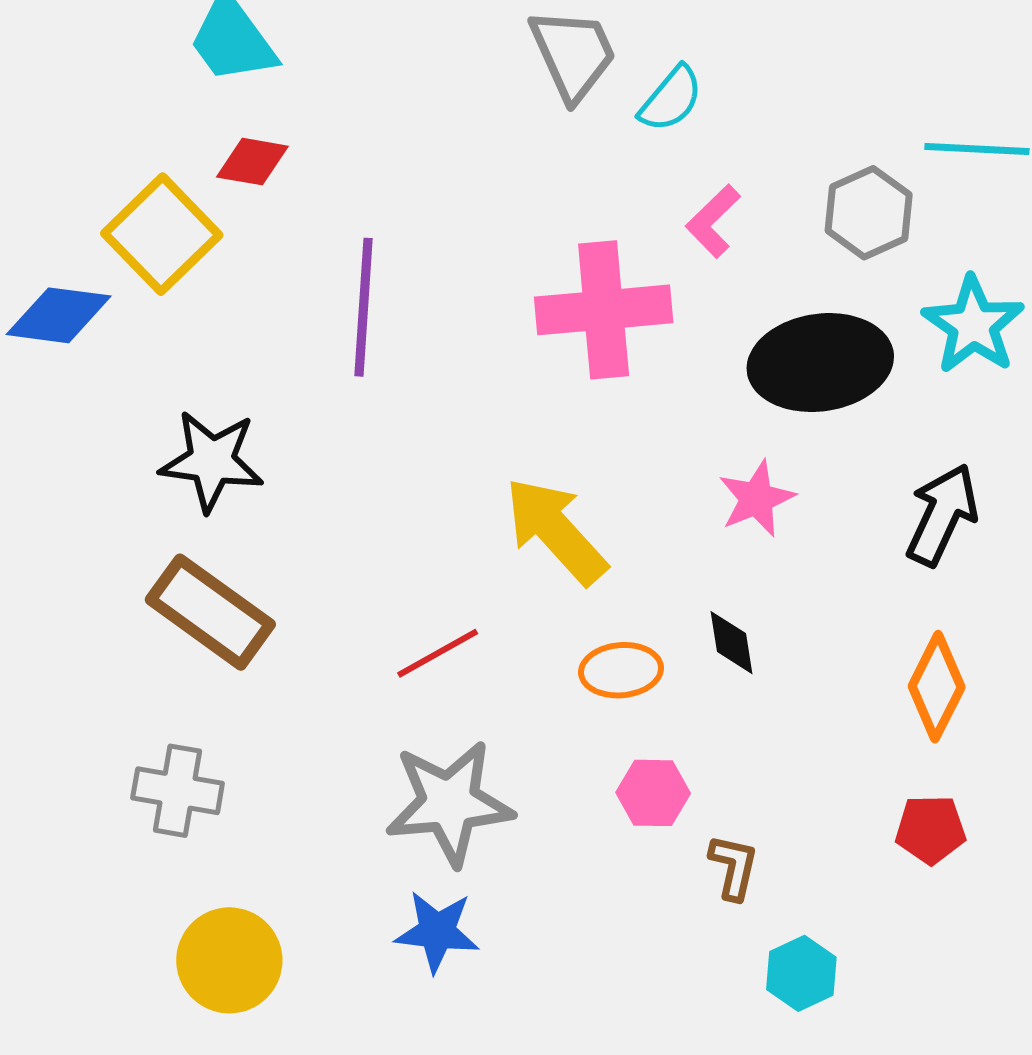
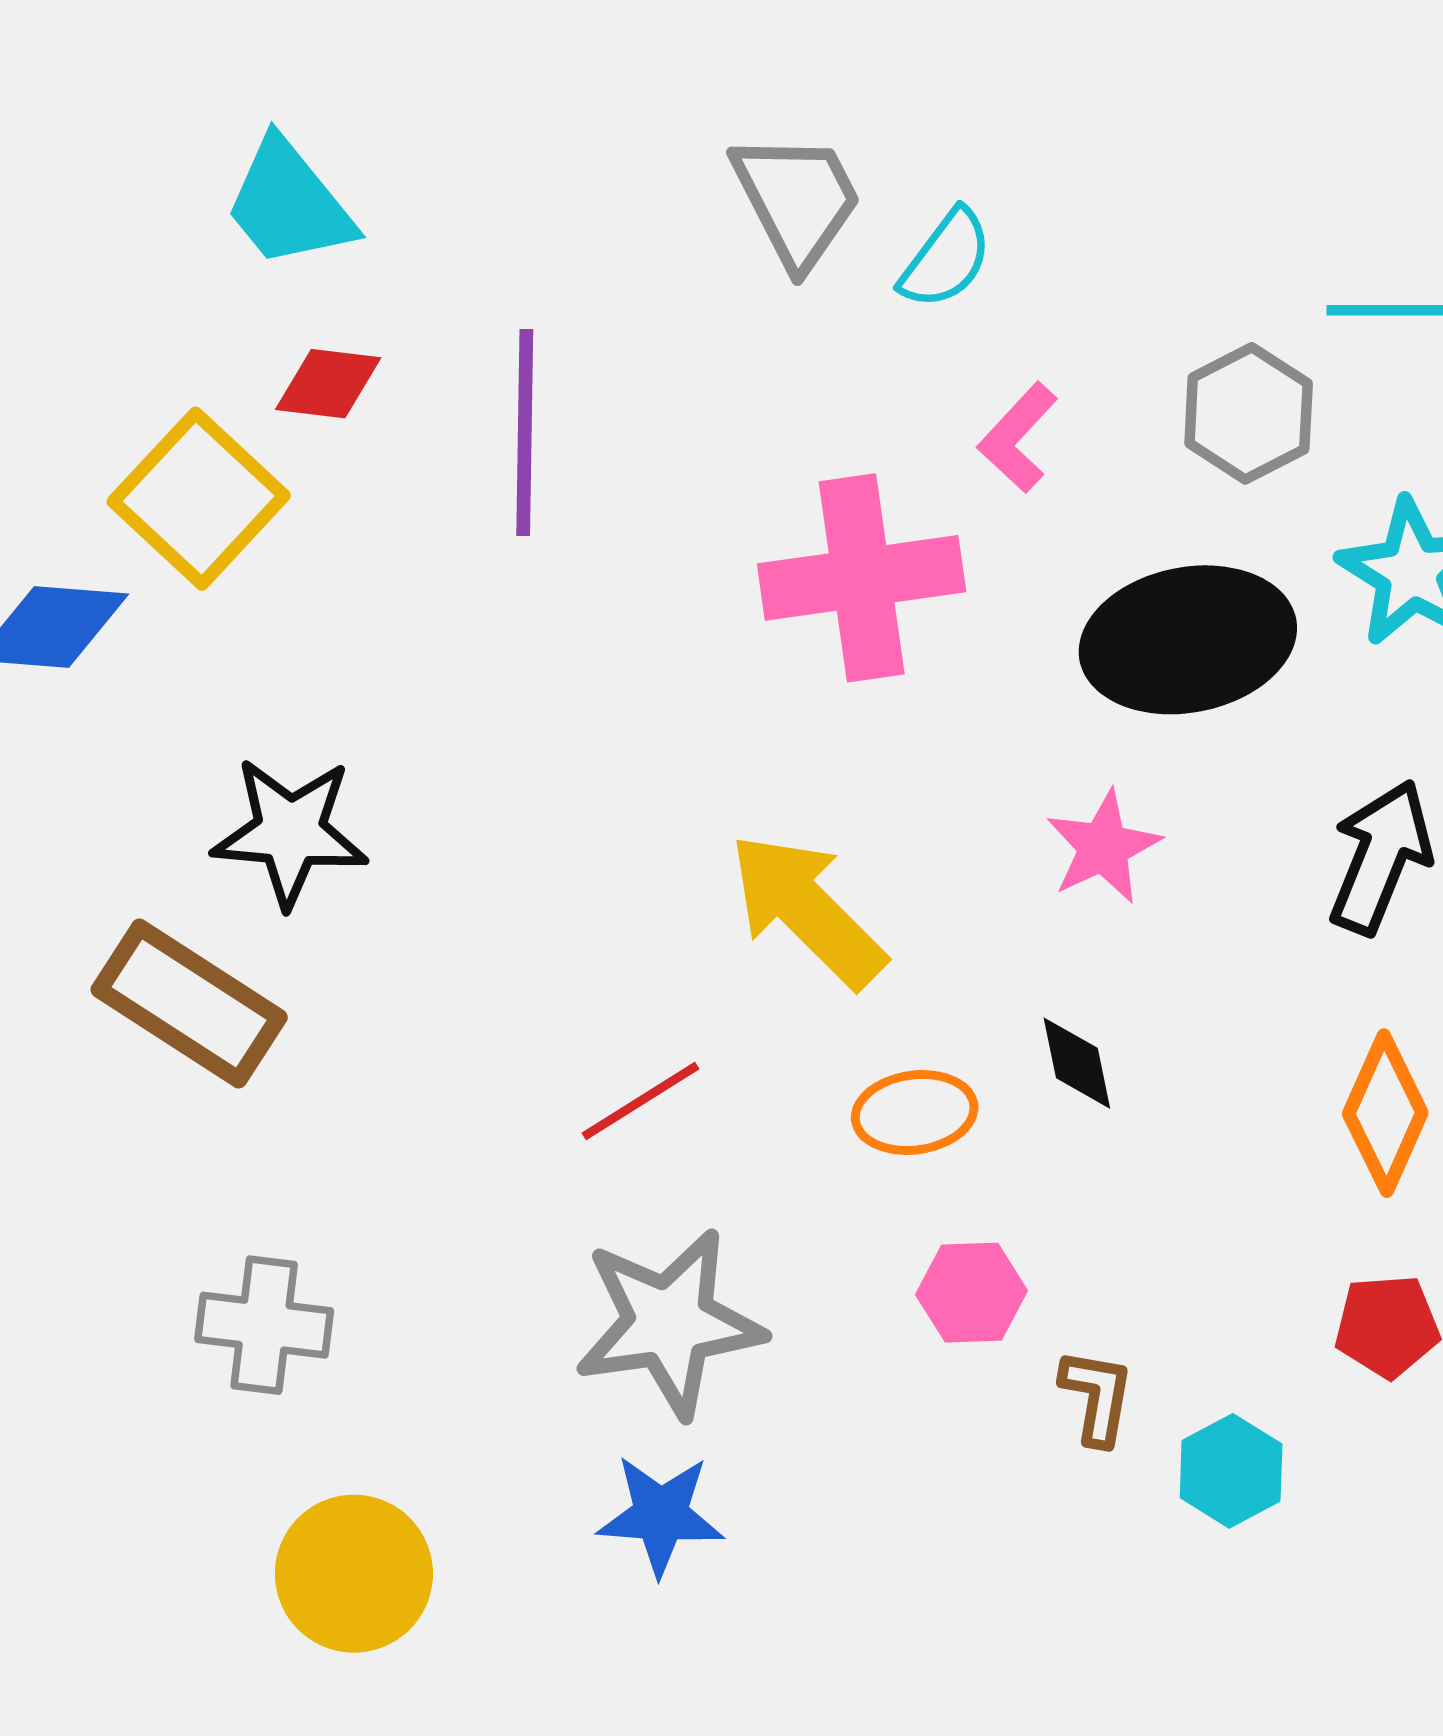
purple line: (363, 307) -> (525, 432), moved
brown rectangle: (210, 612) -> (189, 1004), moved
cyan hexagon: (801, 973) -> (1231, 1471), moved

